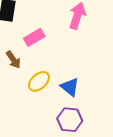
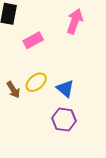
brown arrow: (13, 60) -> (13, 90), moved

